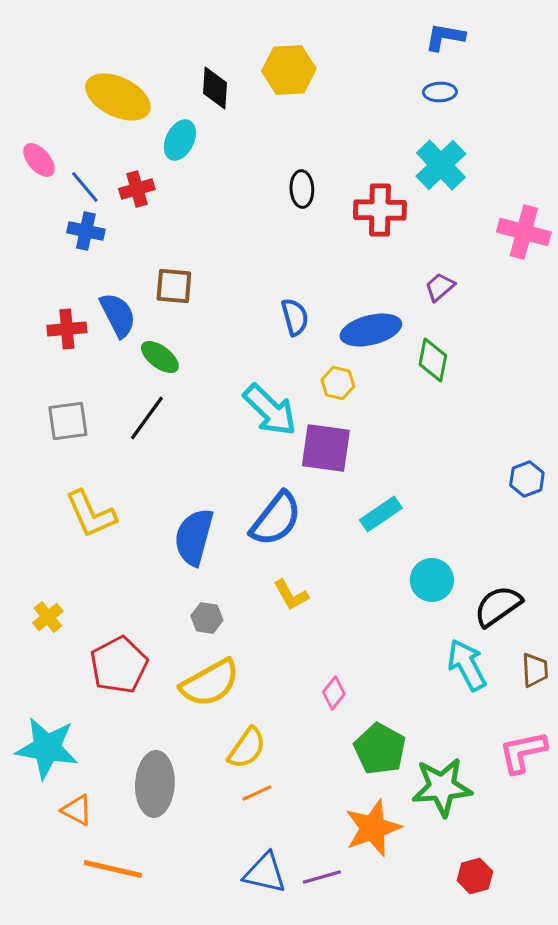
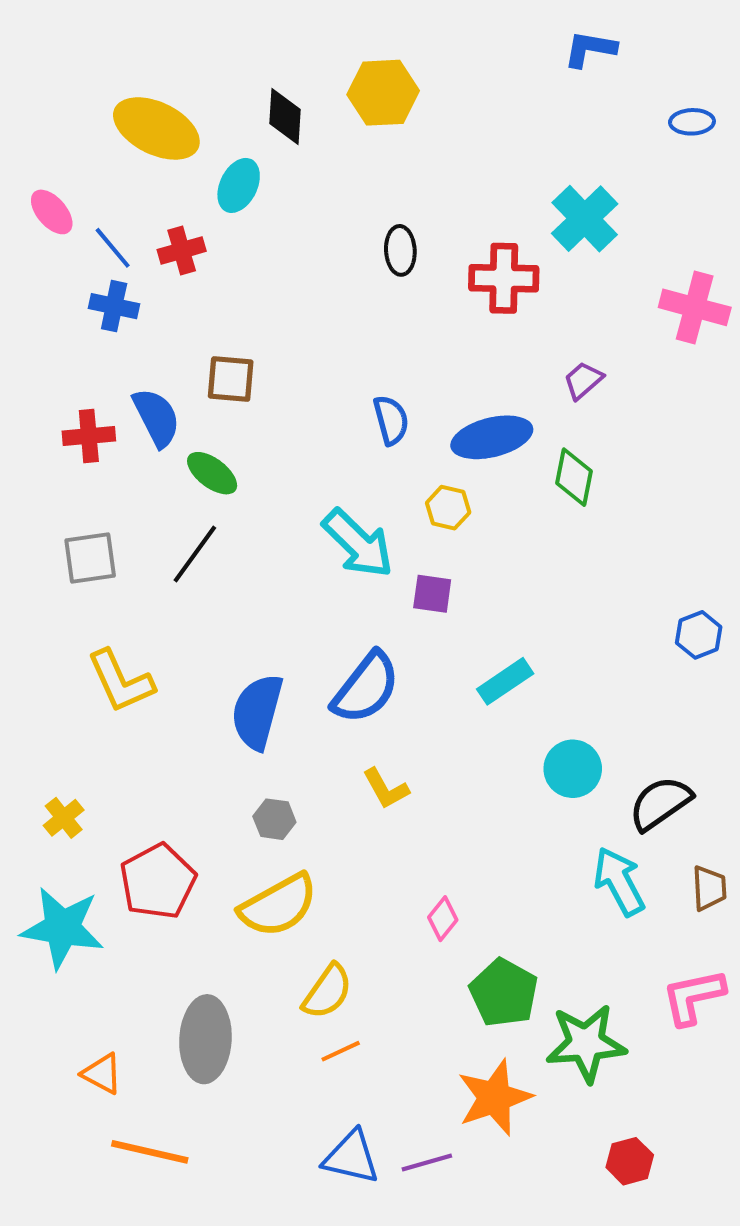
blue ellipse: (440, 92) -> (692, 122), moved
purple square: (326, 448) -> (432, 594), size x0.6
cyan star: (47, 748) -> (62, 928), moved

